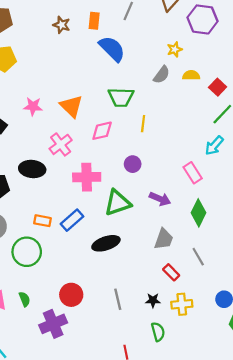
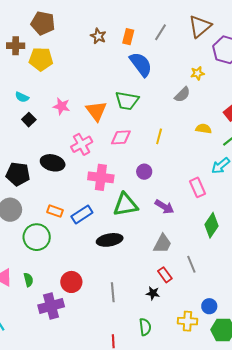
yellow semicircle: (191, 75) -> (204, 129), moved
green trapezoid: (121, 97) -> (127, 101), moved
green diamond: (199, 213) -> (212, 225), moved
black star: (153, 300) -> (153, 293), moved
yellow cross: (182, 304) -> (187, 321), moved

